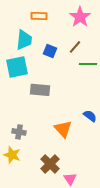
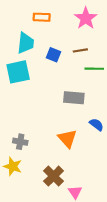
brown line: (75, 47) -> (80, 50), turned 40
gray rectangle: (40, 90) -> (74, 98), moved

